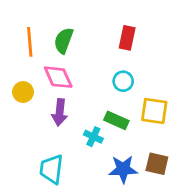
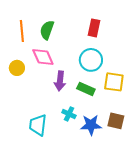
cyan circle: (123, 81) -> (91, 60), size x1.5
purple arrow: (60, 112) -> (60, 81), moved
cyan cross: (93, 137) -> (69, 114), moved

